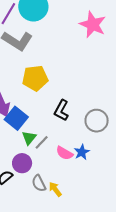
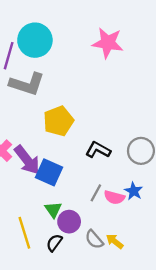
black L-shape: (61, 110) -> (98, 150), turned 105
green triangle: (29, 138) -> (53, 210), moved
gray line: (42, 142) -> (96, 193), moved

